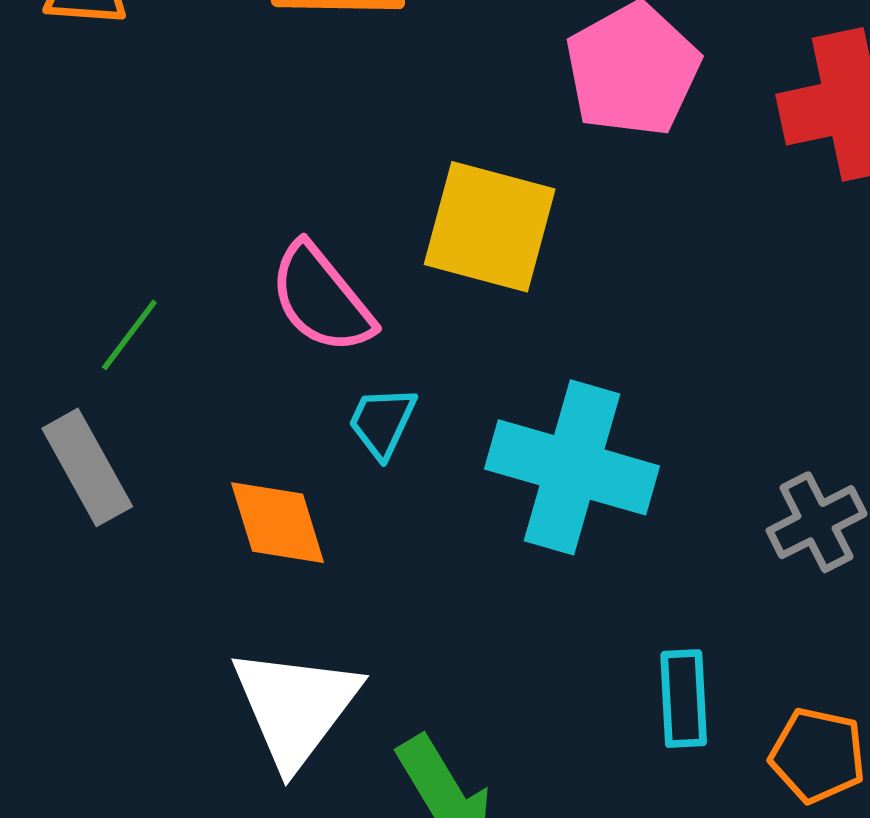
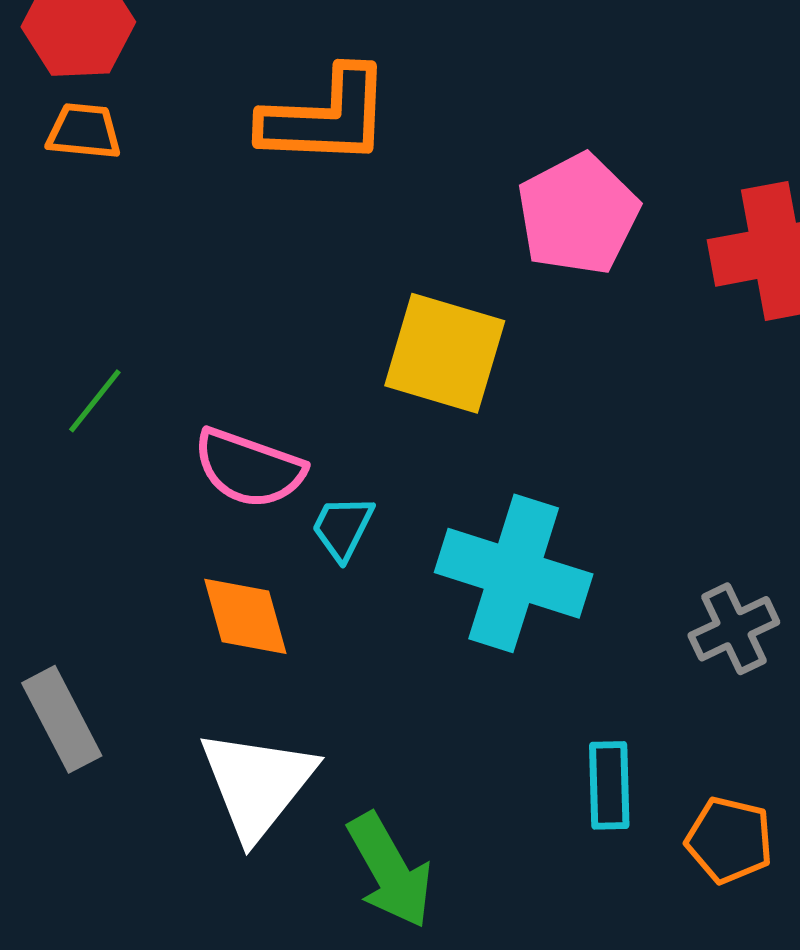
pink semicircle: (321, 299) -> (249, 468), moved, turned -33
green line: (129, 335) -> (95, 401), moved
gray rectangle: (87, 467) -> (62, 719), moved

